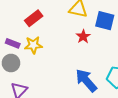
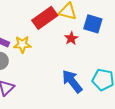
red rectangle: (34, 18) -> (45, 18), moved, size x1.4

